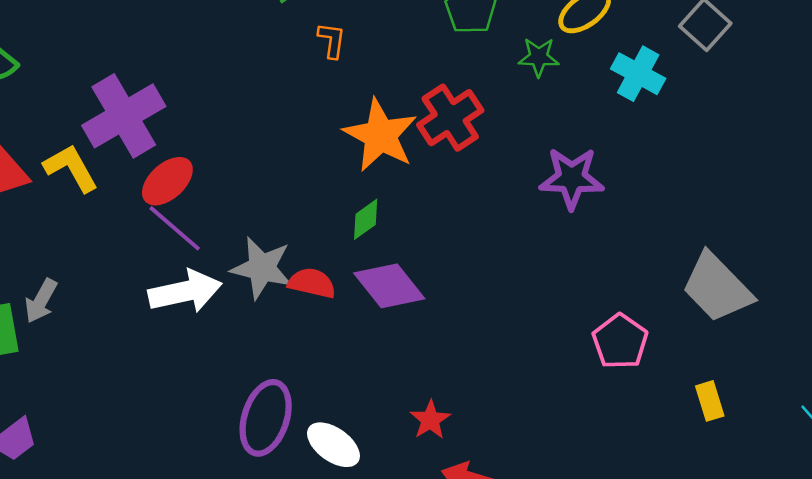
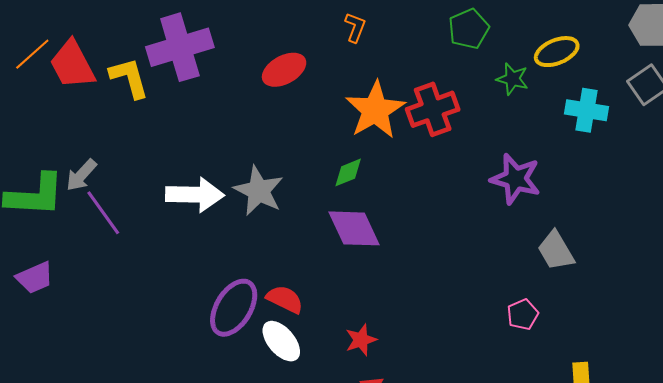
cyan cross: (638, 74) -> (586, 110), turned -33
red ellipse: (167, 181) -> (284, 70), moved
purple line: (175, 228) -> (103, 213), moved
red semicircle: (312, 283) -> (285, 299), moved
gray trapezoid: (717, 288) -> (556, 251), moved, size x0.7
pink pentagon: (620, 341) -> (523, 314), size x0.7

